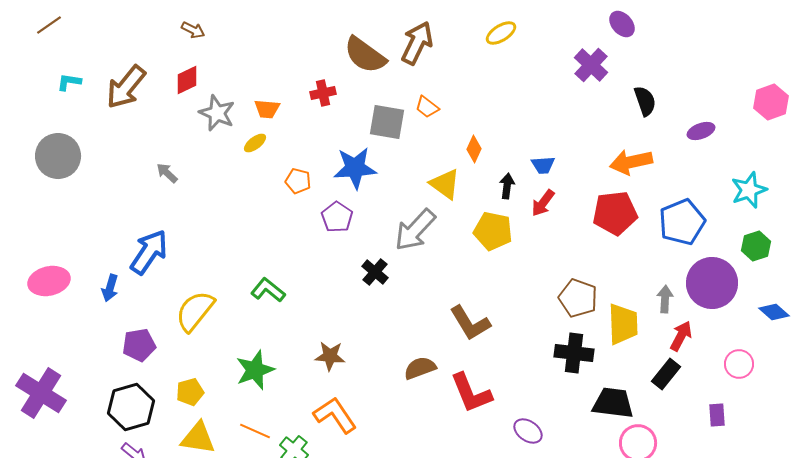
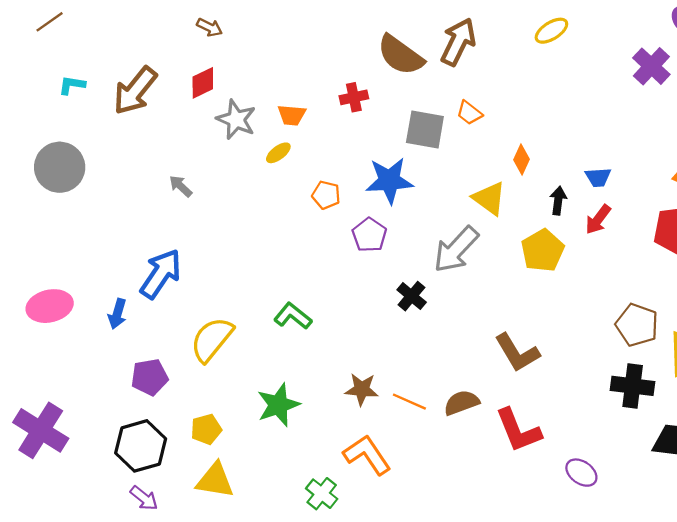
yellow pentagon: (493, 231) -> (543, 251), turned 30
orange line: (255, 431) -> (409, 402), moved

